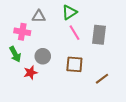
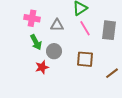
gray triangle: (39, 16) -> (57, 25), moved
pink cross: (22, 32) -> (32, 18), moved
green arrow: (15, 54) -> (36, 42), moved

